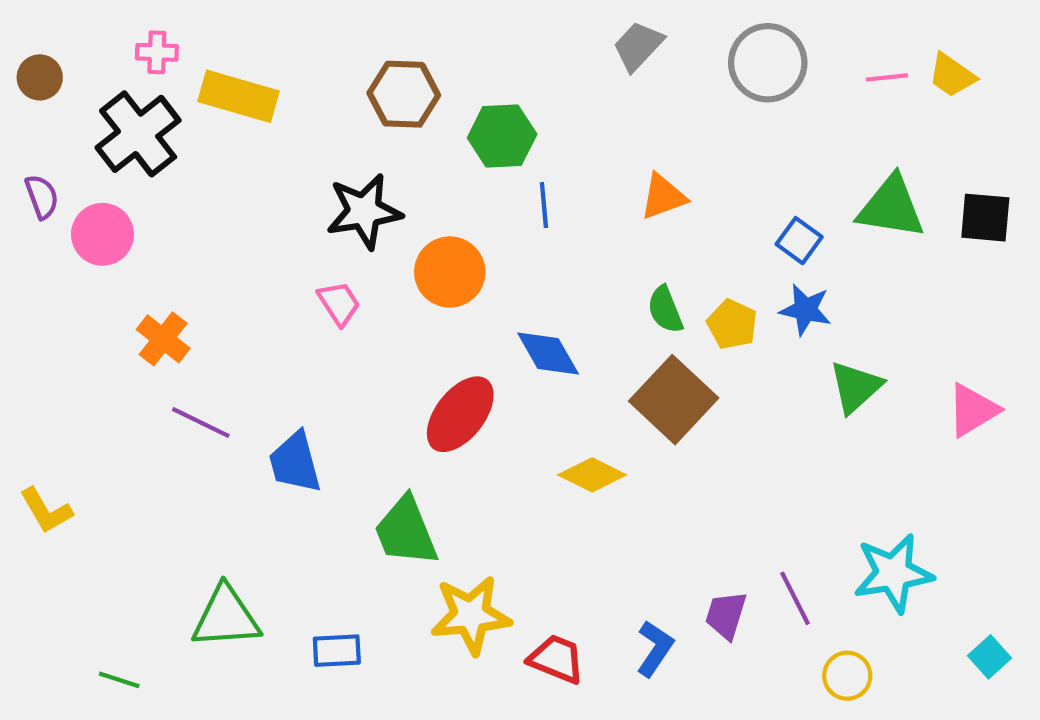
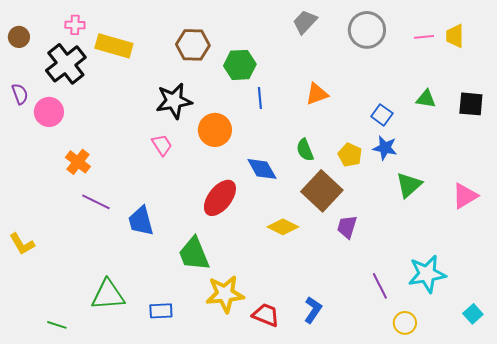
yellow trapezoid: (952, 75) -> (455, 36), turned 55
green triangle: (891, 207) -> (426, 99), size x0.6
green semicircle: (665, 310) -> (305, 150), moved
purple trapezoid: (726, 615) -> (347, 227), moved

